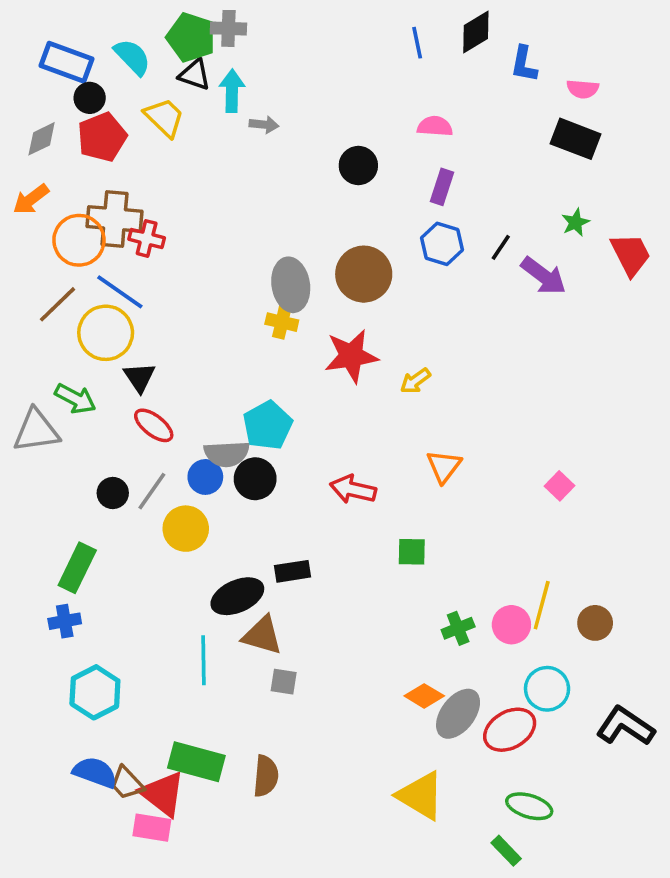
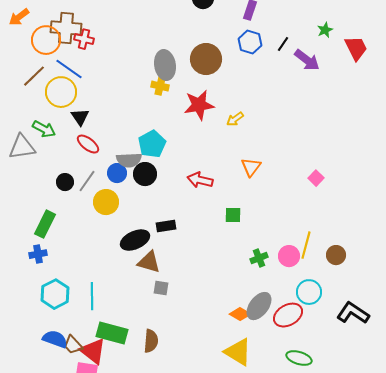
cyan line: (204, 660) -> (92, 296), moved
orange diamond: (424, 696) -> (240, 314), moved

